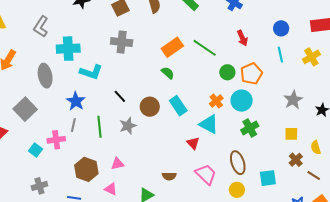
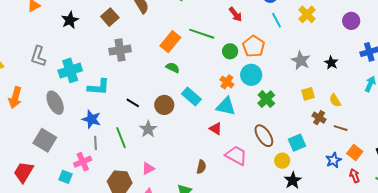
brown semicircle: (169, 176) -> (201, 167), turned -64
yellow circle: (237, 190) -> (282, 161), moved

